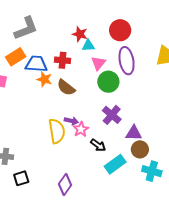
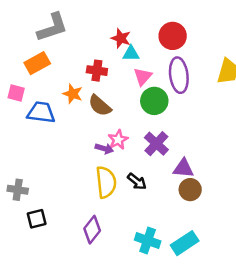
blue trapezoid: (36, 64) -> (41, 112), moved
pink star: (81, 129) -> (118, 140), moved
yellow semicircle: (57, 131) -> (106, 182), moved
cyan rectangle: (115, 164) -> (185, 243), moved
cyan cross: (152, 171) -> (148, 241), moved

